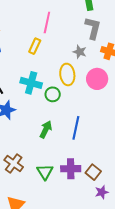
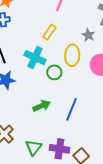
yellow rectangle: (35, 46) -> (49, 32), moved
green arrow: (46, 129) -> (42, 106), turned 30

